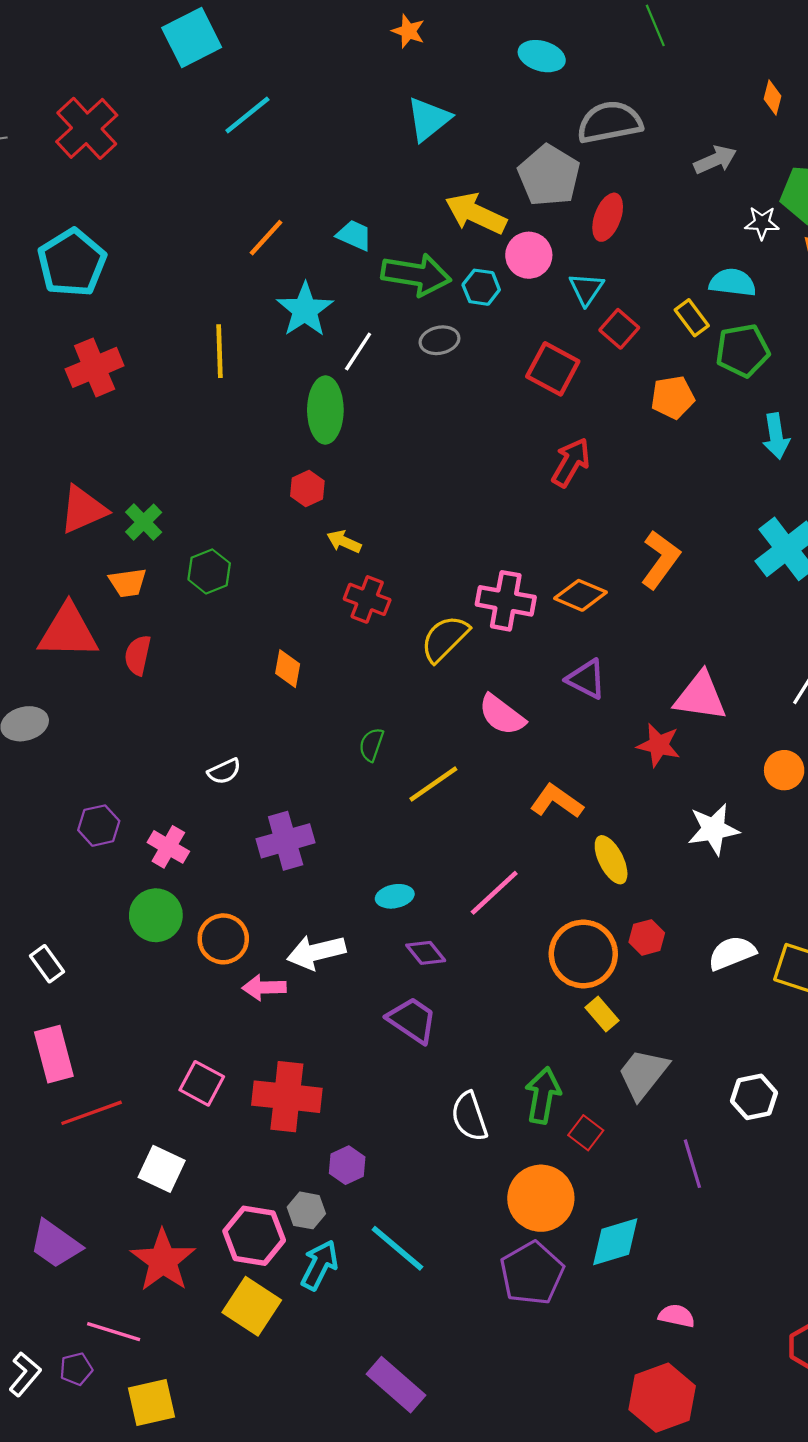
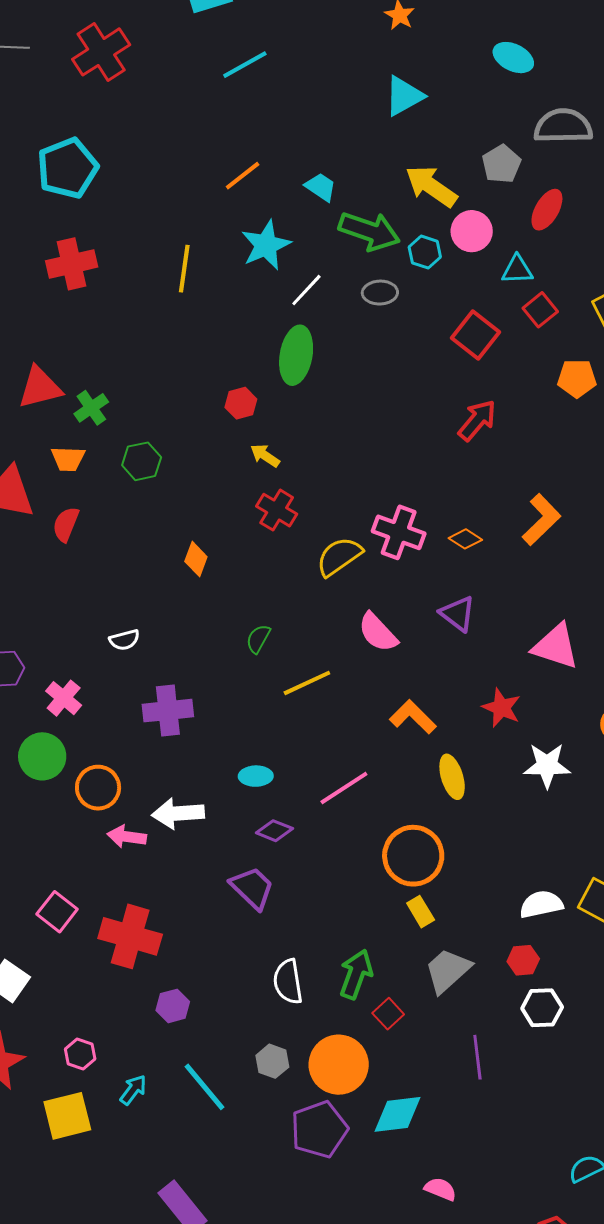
gray pentagon: (549, 176) -> (502, 164), size x0.7
cyan triangle: (586, 289) -> (517, 270), turned 44
green ellipse: (325, 410) -> (296, 355), moved
orange diamond: (581, 595) -> (465, 539), size x0.7
red star: (659, 745) -> (501, 708), moved
red hexagon: (647, 937) -> (523, 960), moved
purple diamond: (426, 953) -> (274, 831), turned -39
white semicircle: (732, 953) -> (541, 904), moved
gray hexagon: (306, 1210) -> (272, 1061), moved
pink hexagon: (254, 1236) -> (80, 1054), size x0.6
cyan arrow: (319, 1265) -> (133, 1090), size x0.7
yellow square: (252, 1306) -> (67, 1116), turned 33

